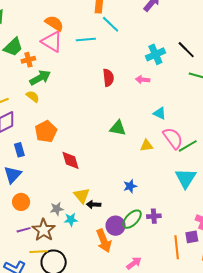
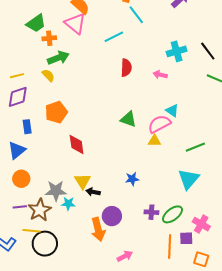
cyan line: (86, 40) -> (114, 37), moved, turned -30
pink semicircle: (173, 138) -> (159, 124), moved, turned -90
gray star: (57, 209) -> (56, 191), size x1.5
green ellipse: (132, 219) -> (172, 214), moved

